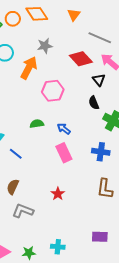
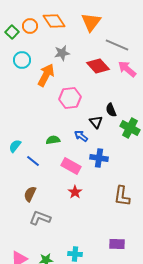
orange triangle: (74, 15) -> (91, 22), size x1.5
black triangle: (99, 80) -> (96, 122), moved
green semicircle: (37, 124) -> (53, 140), moved
blue cross: (101, 152) -> (99, 158), moved
pink rectangle: (64, 153) -> (71, 166), moved, turned -36
red star: (58, 194) -> (75, 192), moved

